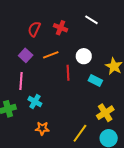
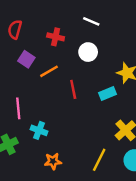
red semicircle: (34, 29) -> (15, 29), moved
purple square: (26, 55) -> (26, 59), moved
white circle: (84, 56) -> (88, 52), moved
cyan rectangle: (95, 81) -> (108, 94), turned -40

